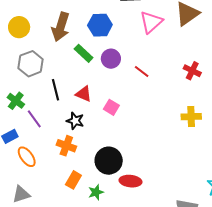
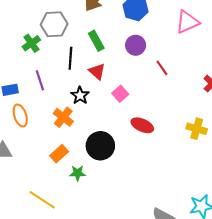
green rectangle: (84, 53) -> (96, 41), moved
green cross: (16, 101) -> (31, 43), moved
red ellipse: (130, 181) -> (142, 125), moved

